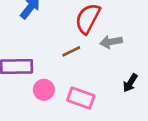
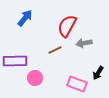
pink rectangle: (81, 98) -> (77, 84), moved

